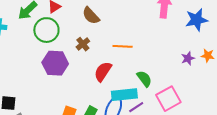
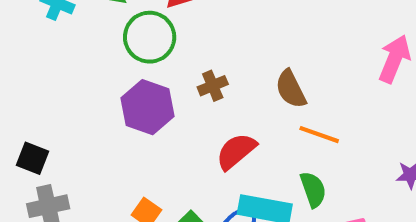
brown semicircle: (91, 16) -> (291, 89), moved
orange line: (123, 46) -> (319, 135), moved

